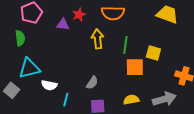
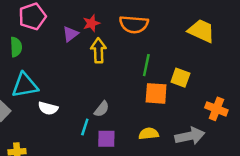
purple triangle: (63, 24) -> (70, 34), turned -48
yellow arrow: (98, 39) -> (98, 50), moved
cyan line: (66, 100) -> (85, 127), moved

